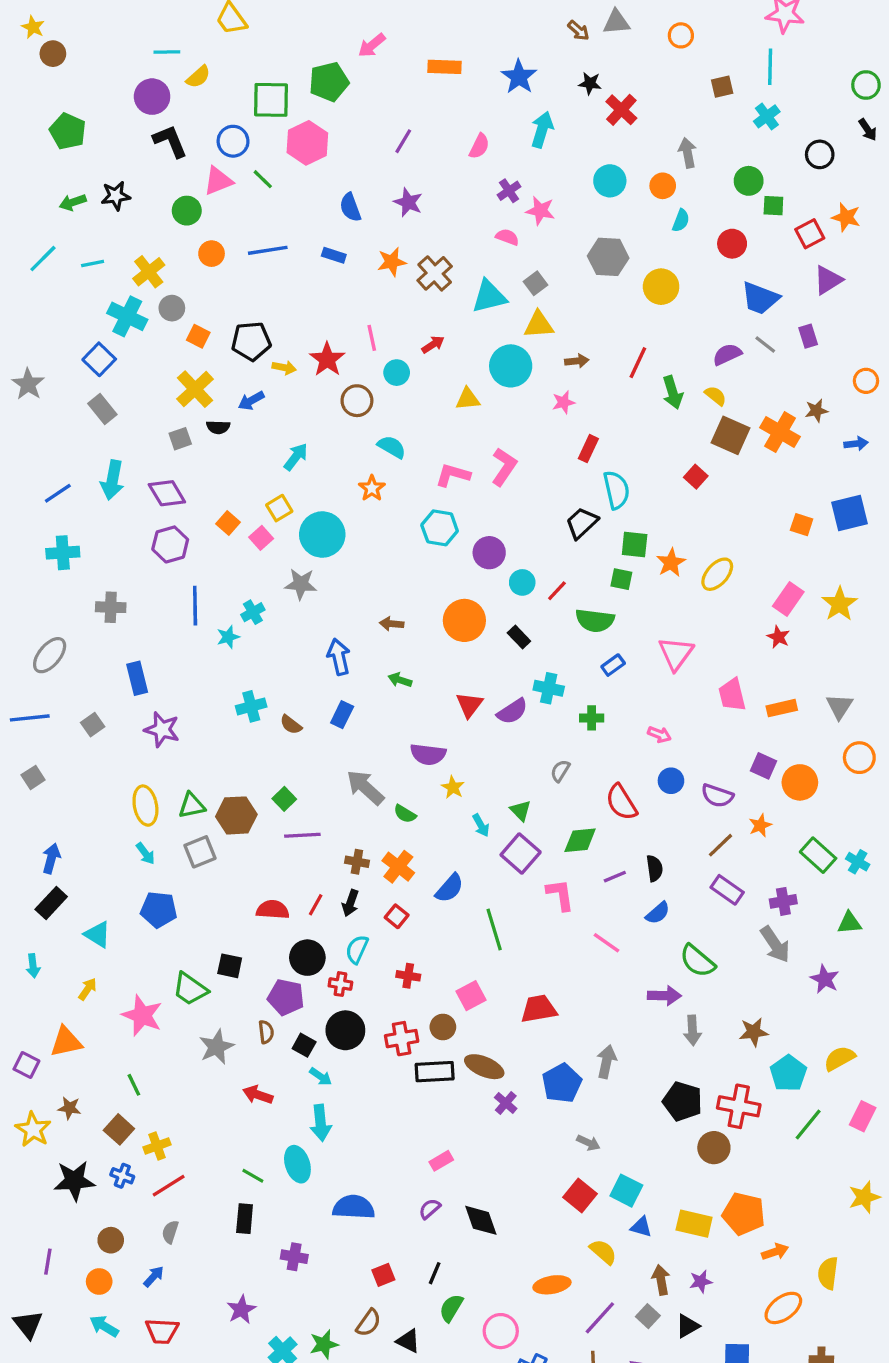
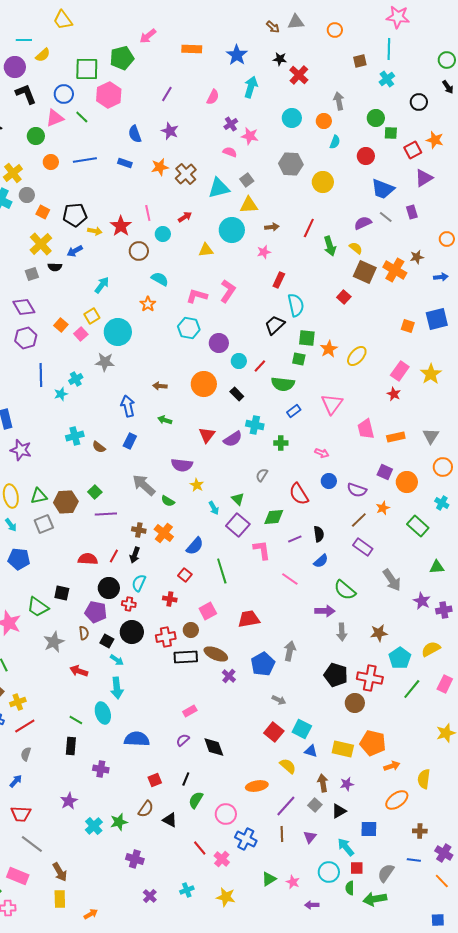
cyan cross: (858, 862) -> (442, 503), moved
purple cross: (783, 901) -> (444, 610), moved
red square: (397, 916) -> (185, 575), moved

